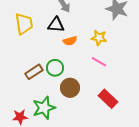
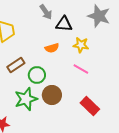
black triangle: (56, 25) -> (64, 24), moved
brown rectangle: (34, 72) -> (16, 65), moved
green star: (44, 108) -> (26, 99), moved

